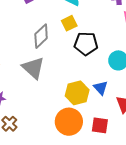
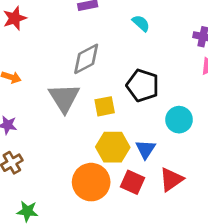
yellow square: (69, 23) -> (105, 106), moved
red square: (100, 125) -> (132, 182), moved

